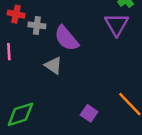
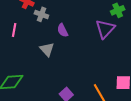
purple semicircle: (66, 38) -> (63, 30), size x0.6

